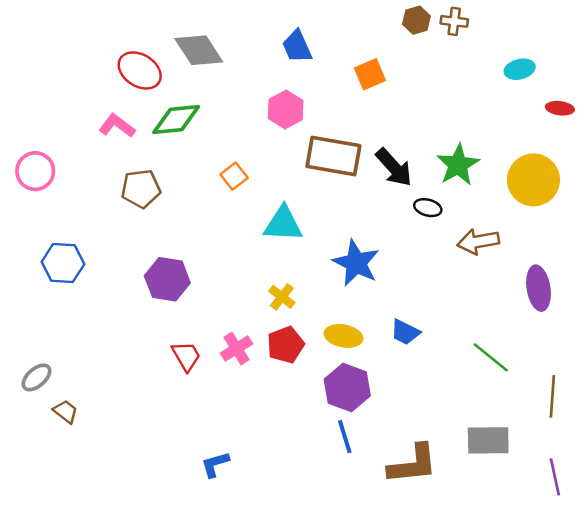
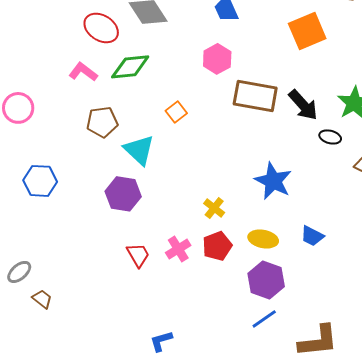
orange square: (370, 74) -> (307, 31), moved, size x1.5
cyan triangle: (283, 224) -> (139, 150), moved, turned 40
blue line: (345, 437) -> (264, 319), turned 72

